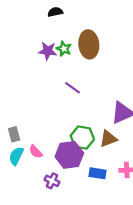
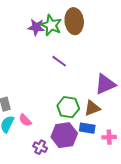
green star: (64, 49) -> (51, 25), size x1.5
purple hexagon: (69, 155) -> (64, 135), moved
blue rectangle: (97, 173) -> (87, 128), moved

